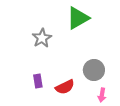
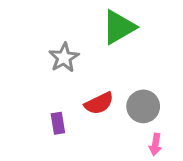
red semicircle: (65, 87) -> (99, 103), moved

